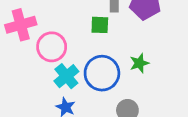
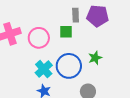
pink circle: (52, 47) -> (39, 38), moved

